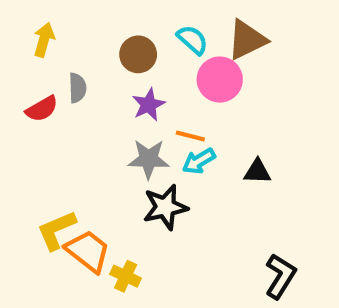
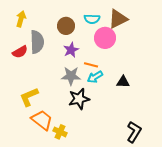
cyan semicircle: (193, 40) -> (92, 19), turned 140
gray semicircle: (77, 88) -> (37, 42), size x1.6
yellow L-shape: (57, 230) -> (29, 97), moved

